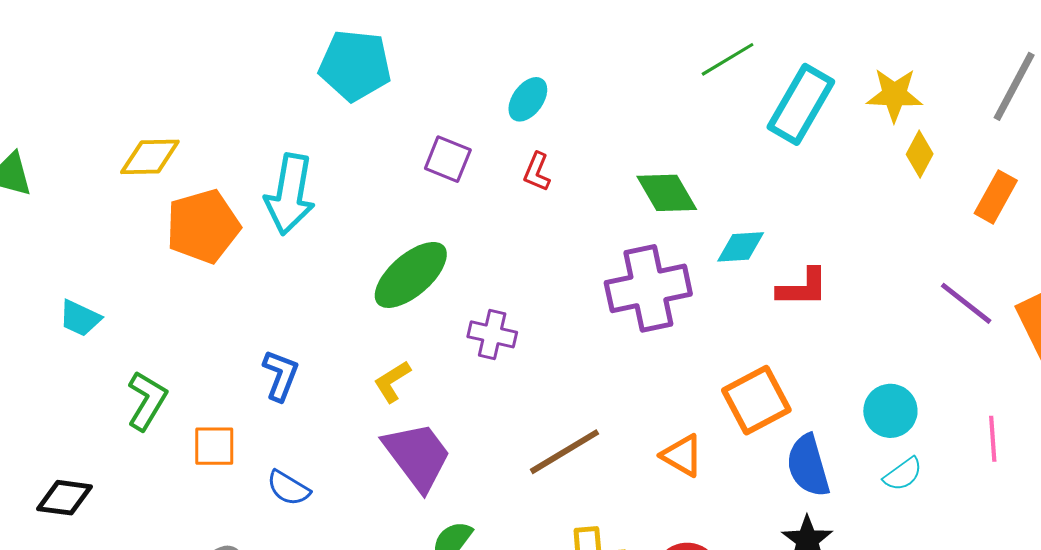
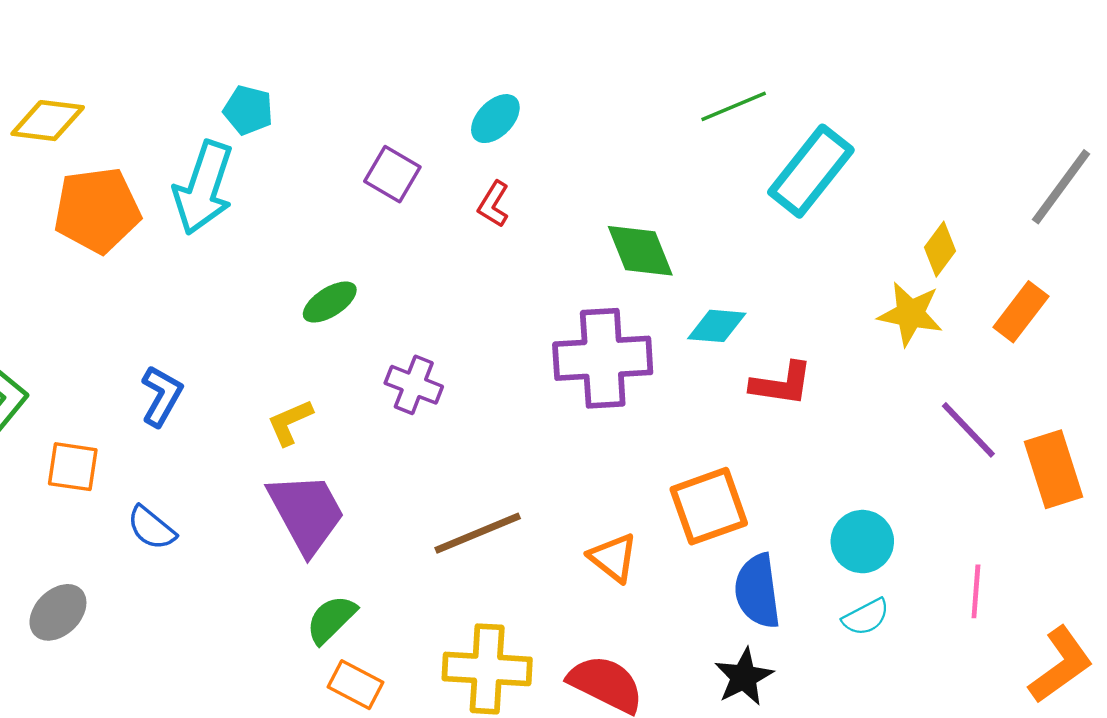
cyan pentagon: (355, 65) -> (248, 110), moved, size x0.6
yellow star: (894, 95) -> (910, 314), moved
green ellipse: (411, 275) -> (330, 302), size x0.6

